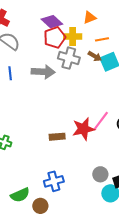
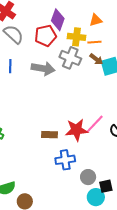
purple diamond: (52, 22) -> (58, 20), turned 60
red pentagon: (55, 37) -> (46, 36), moved
orange line: (102, 39) -> (94, 42), moved
blue cross: (54, 181) -> (65, 160), moved

